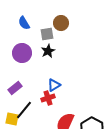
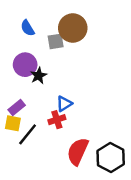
brown circle: (61, 23) -> (73, 28), size x1.5
black star: (48, 51) -> (39, 76), moved
yellow square: (12, 119) -> (13, 123), moved

